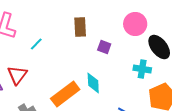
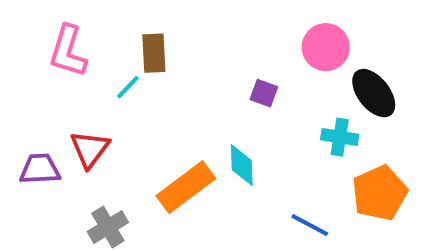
brown rectangle: (80, 27) -> (154, 53), moved

